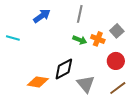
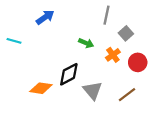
gray line: (80, 14) -> (106, 15), moved
orange cross: (98, 39) -> (113, 55), moved, turned 32
red circle: (116, 61) -> (138, 62), moved

